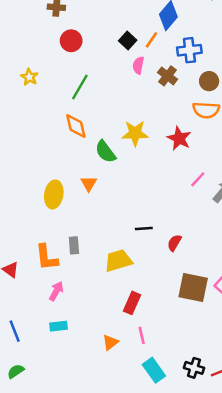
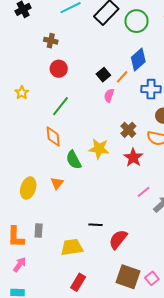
brown cross: (167, 76) -> (128, 130), moved
red semicircle: (174, 243) -> (118, 239), size x1.5

